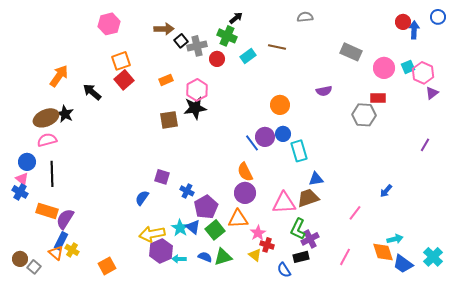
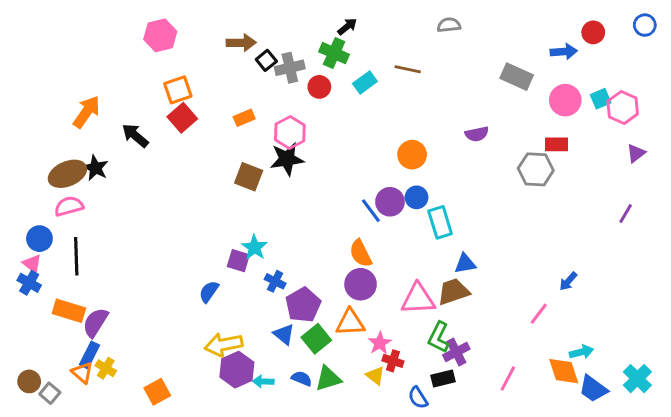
blue arrow: (414, 30) -> (564, 52), moved, turned 84
purple triangle: (432, 93) -> (636, 153), moved
brown square: (169, 120) -> (249, 177), turned 30
pink line: (355, 213) -> (539, 314), moved
cyan star: (180, 228) -> (254, 247), moved

